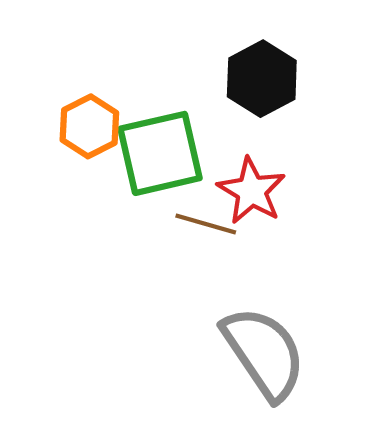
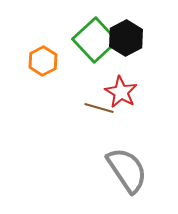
green square: (160, 153) -> (95, 40), moved, turned -30

